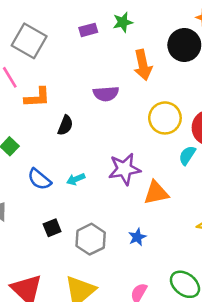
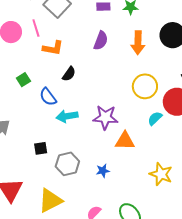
purple semicircle: (106, 94) -> (101, 41), moved, turned -78
blue semicircle: (39, 179) -> (48, 97), moved
cyan arrow: (76, 179) -> (67, 116), size x1.5

